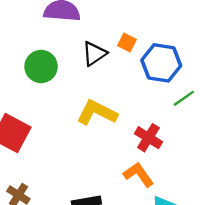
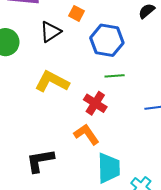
orange square: (127, 43) -> (76, 13), moved
green line: (184, 98) -> (115, 76), moved, turned 30

